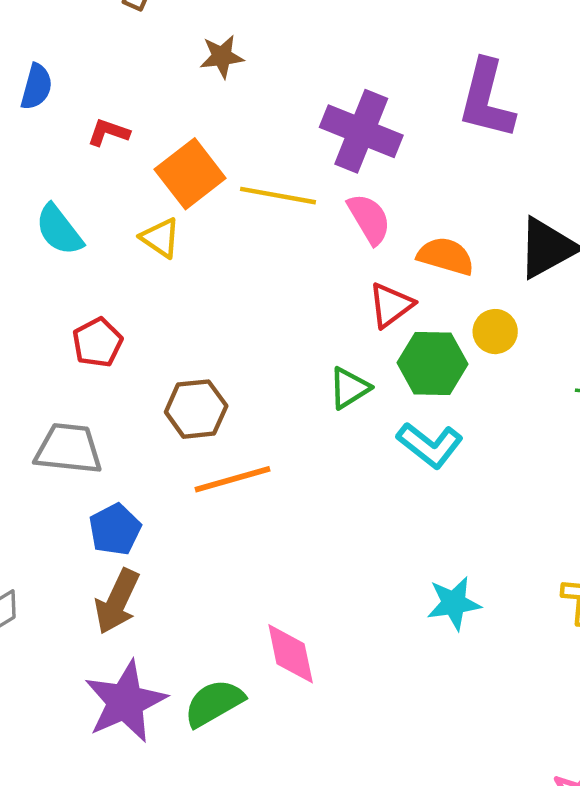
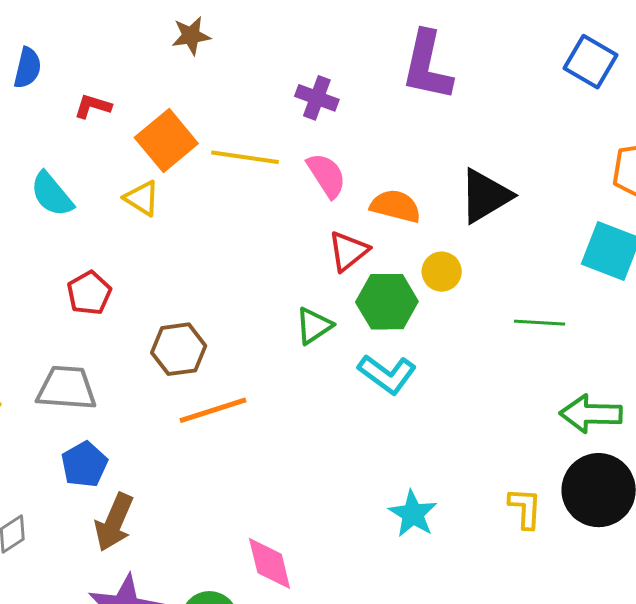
purple cross: (361, 131) -> (317, 98), size x0.6
blue pentagon: (115, 529) -> (84, 464), moved
cyan star: (454, 603) -> (413, 514), turned -30

